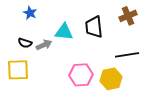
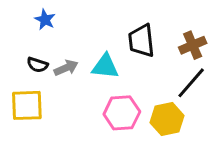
brown cross: (128, 16) -> (193, 45), moved
cyan triangle: (64, 32) -> (105, 66), moved
black line: (127, 55) -> (191, 83), turned -40

